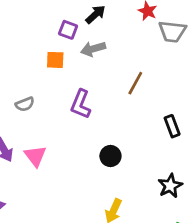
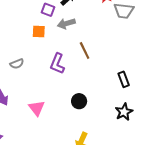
brown line: (135, 83) -> (85, 50), moved, turned -54
pink triangle: (35, 156) -> (37, 108), moved
black star: (170, 186) -> (124, 112), moved

